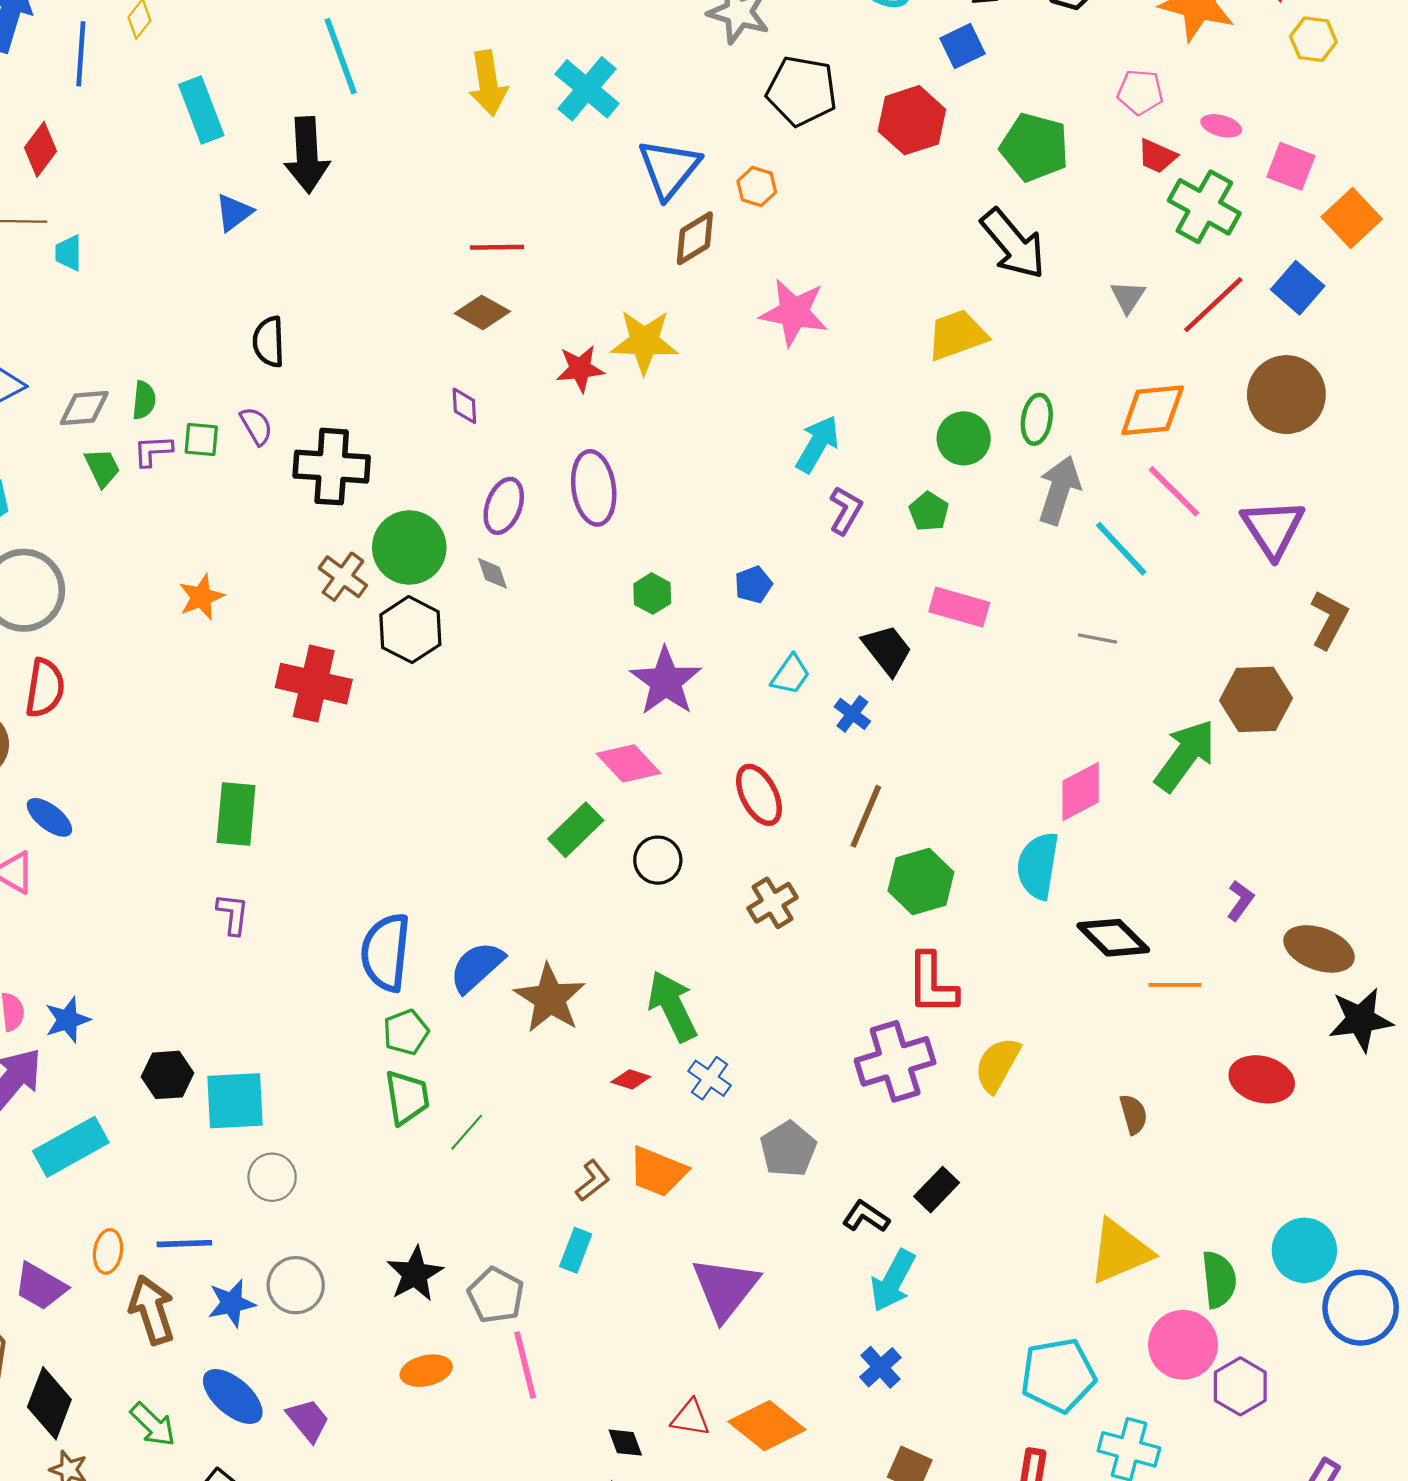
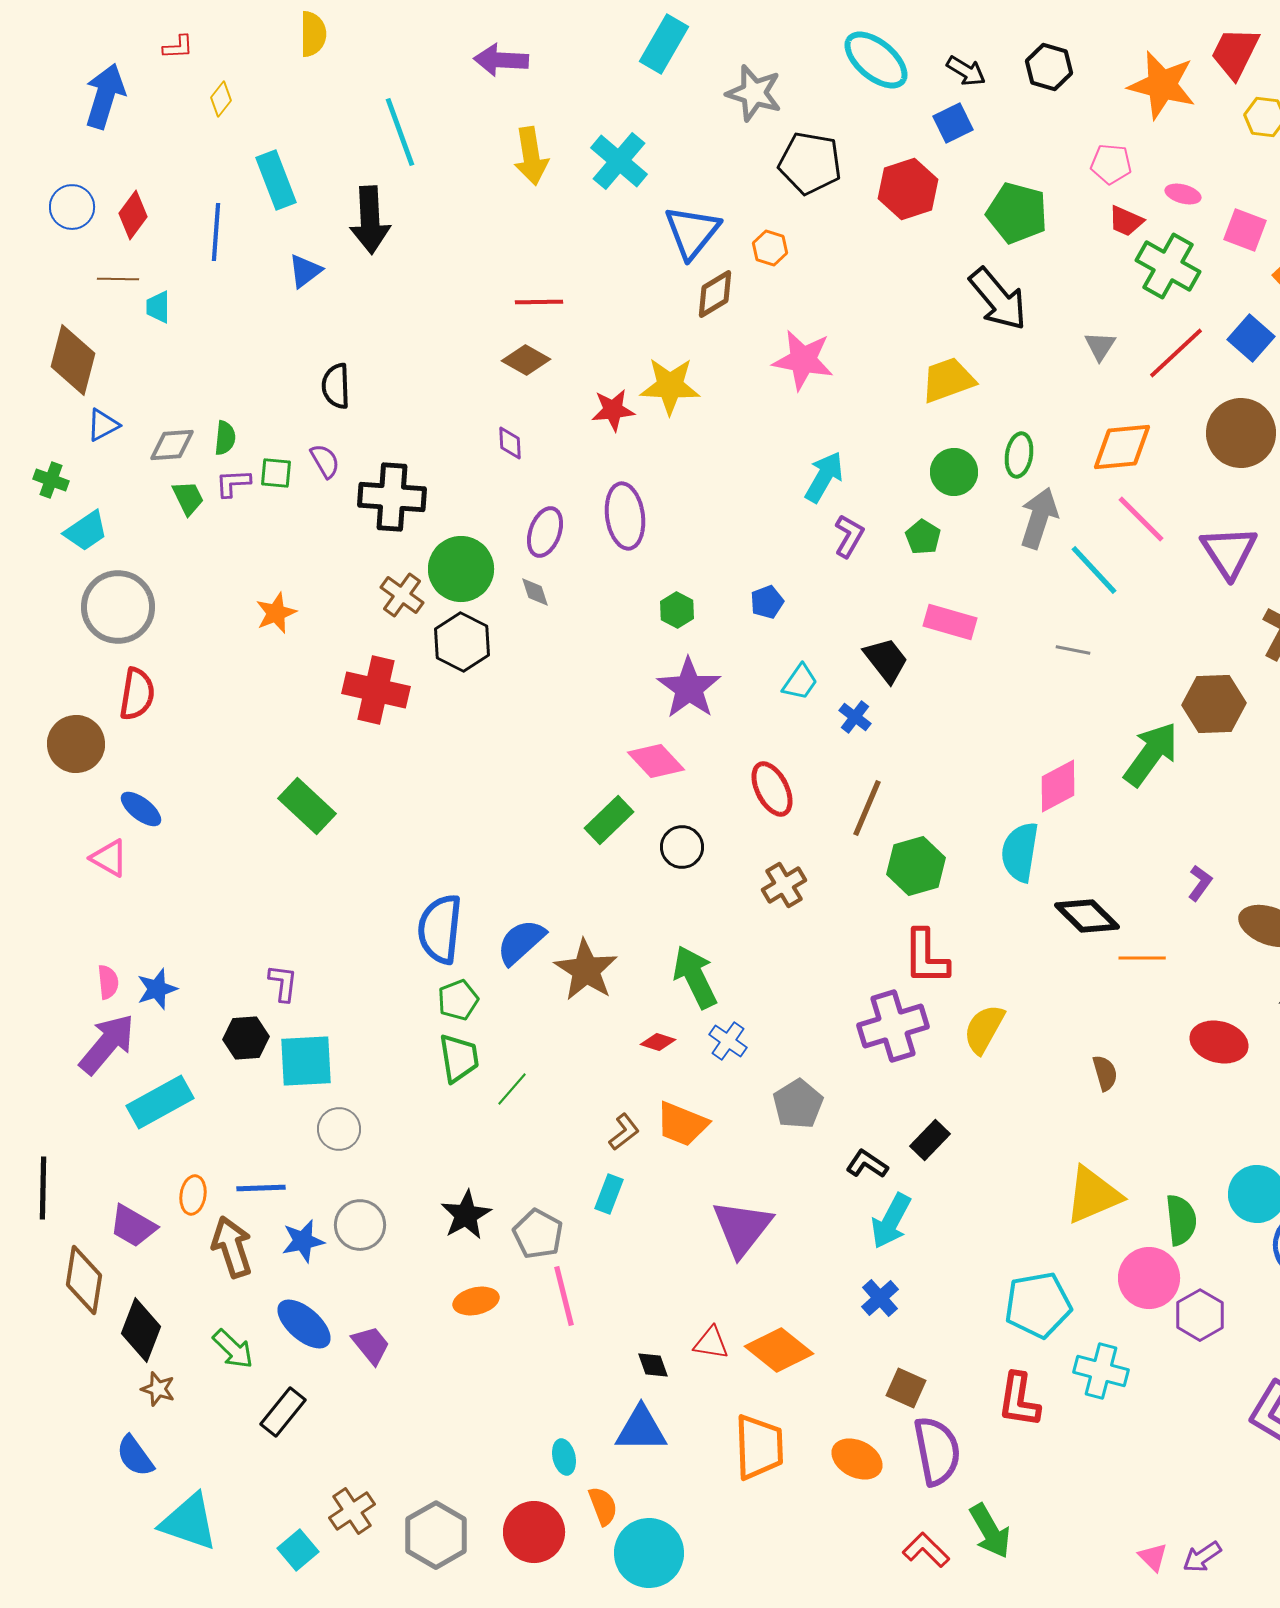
blue line: (81, 54) -> (216, 232), moved
green rectangle: (236, 814) -> (307, 806), turned -52
purple L-shape: (233, 914) -> (283, 983), moved

